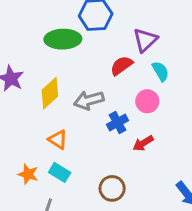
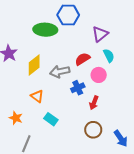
red semicircle: (121, 66) -> (83, 59), moved
red arrow: (143, 143) -> (94, 103), turned -40
cyan rectangle: (60, 172) -> (51, 119), moved
brown circle: (112, 188) -> (93, 130), moved

